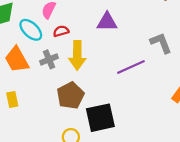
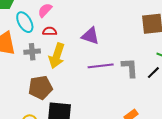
purple line: (131, 67) -> (101, 66), moved

